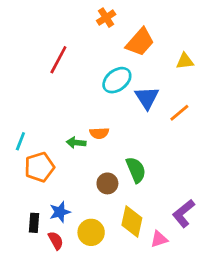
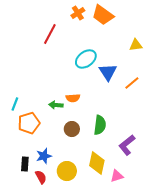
orange trapezoid: (140, 42) -> (103, 15), moved, turned 85
red line: (58, 60) -> (50, 34), moved
green semicircle: (136, 170) -> (100, 125), turned 30
brown circle: (107, 183) -> (72, 129), moved
purple L-shape: (184, 213) -> (127, 145), moved

